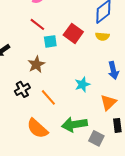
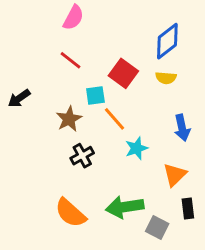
cyan square: (50, 41) -> (95, 95), moved
black cross: (22, 89) -> (82, 156), moved
orange line: (48, 97) -> (115, 119), moved

